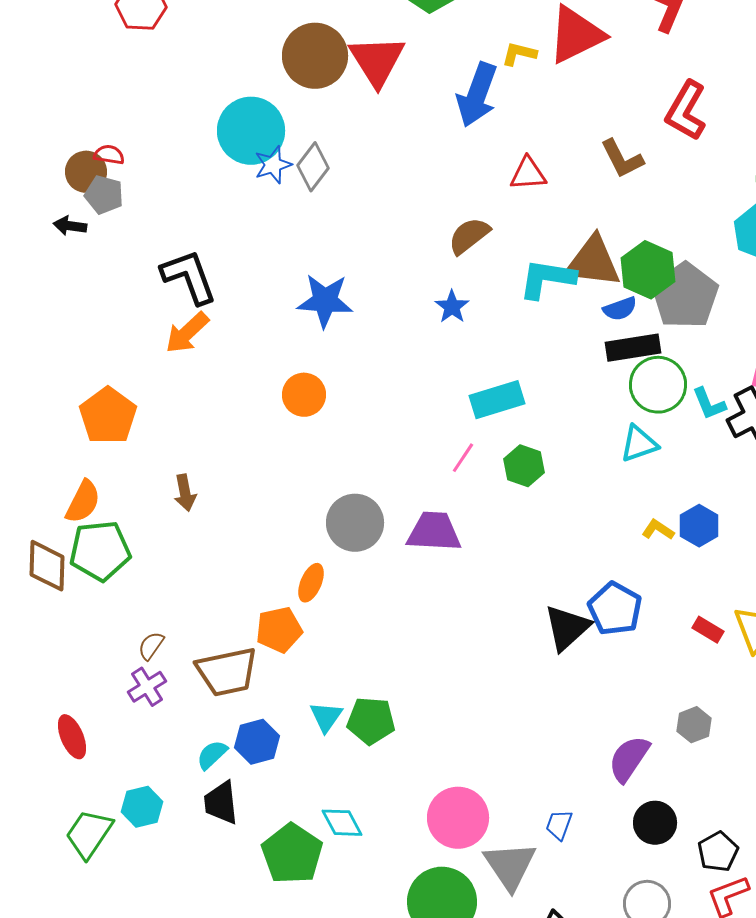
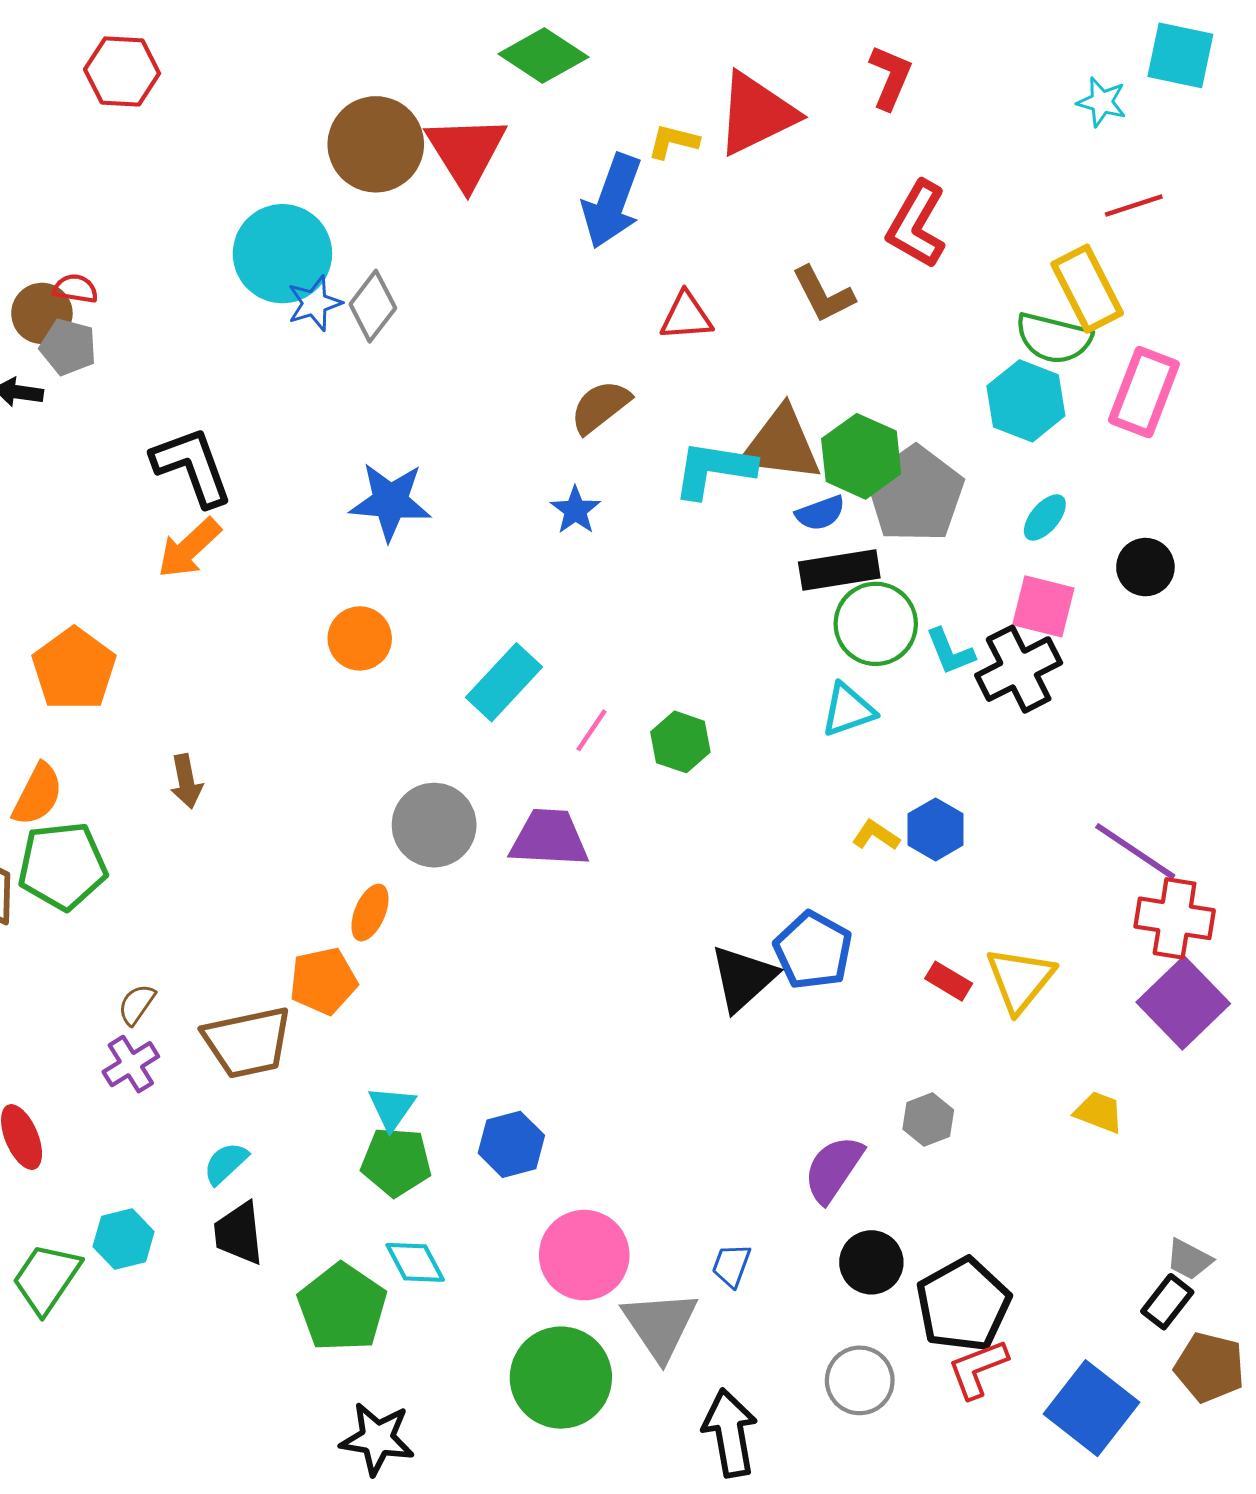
cyan rectangle: (497, 400) -> (504, 682), moved, turned -30
green pentagon: (371, 721) -> (396, 1162), moved
blue hexagon: (257, 742) -> (511, 1144), moved
black pentagon: (718, 852) -> (963, 1305), size x1.6

